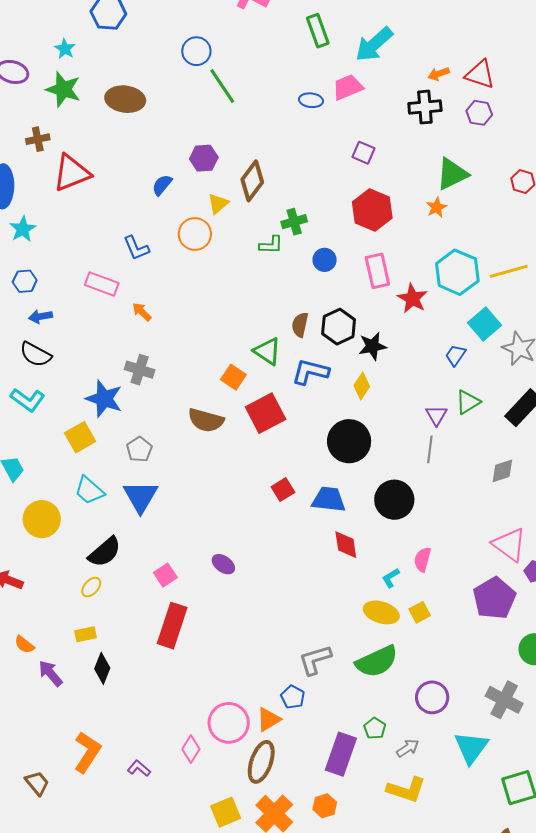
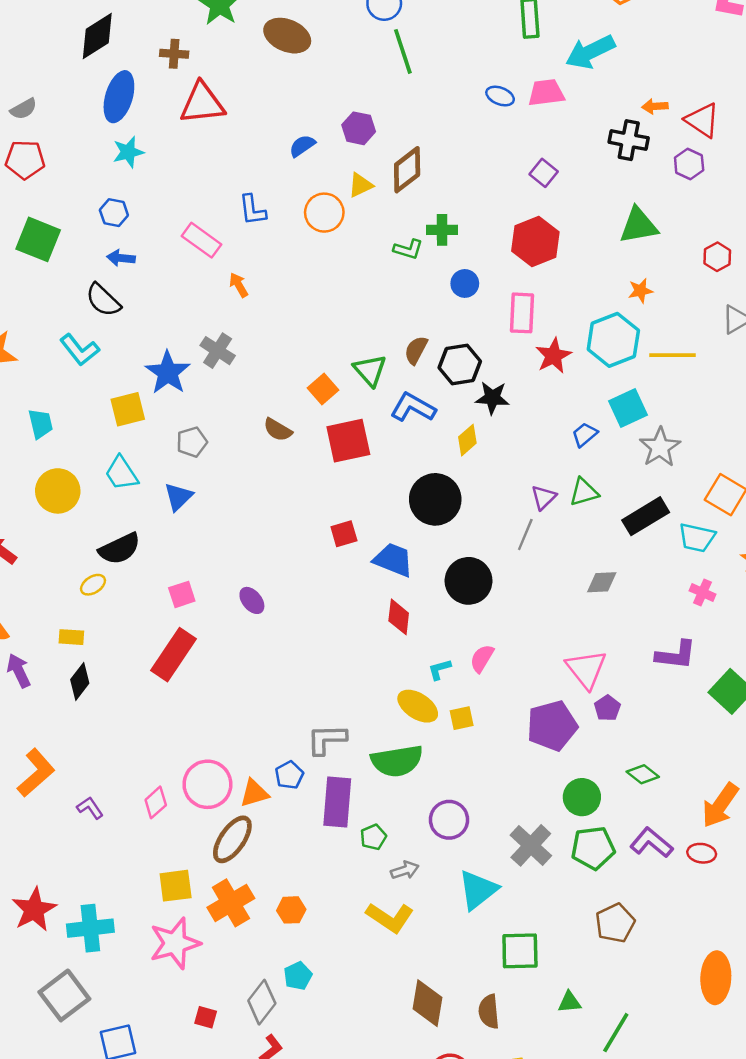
orange star: (436, 207) -> (640, 291), moved
brown semicircle: (206, 420) -> (278, 430), size x0.7
blue triangle: (141, 497) -> (178, 497), size x0.7
purple rectangle: (341, 754) -> (337, 802), moved, turned -30

